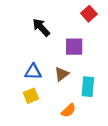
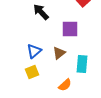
blue triangle: (33, 72) -> (34, 51), turned -42

